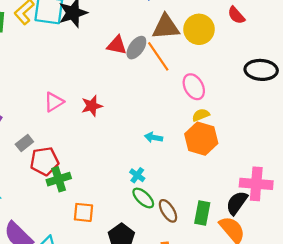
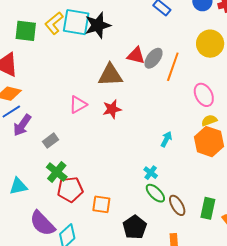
brown triangle: (166, 27) -> (110, 75), moved
orange line: (158, 56) -> (173, 67), turned 52
cyan arrow: (154, 137) -> (166, 139), turned 105
red pentagon: (44, 161) -> (70, 189), moved
green cross: (59, 179) -> (57, 172), moved, turned -35

